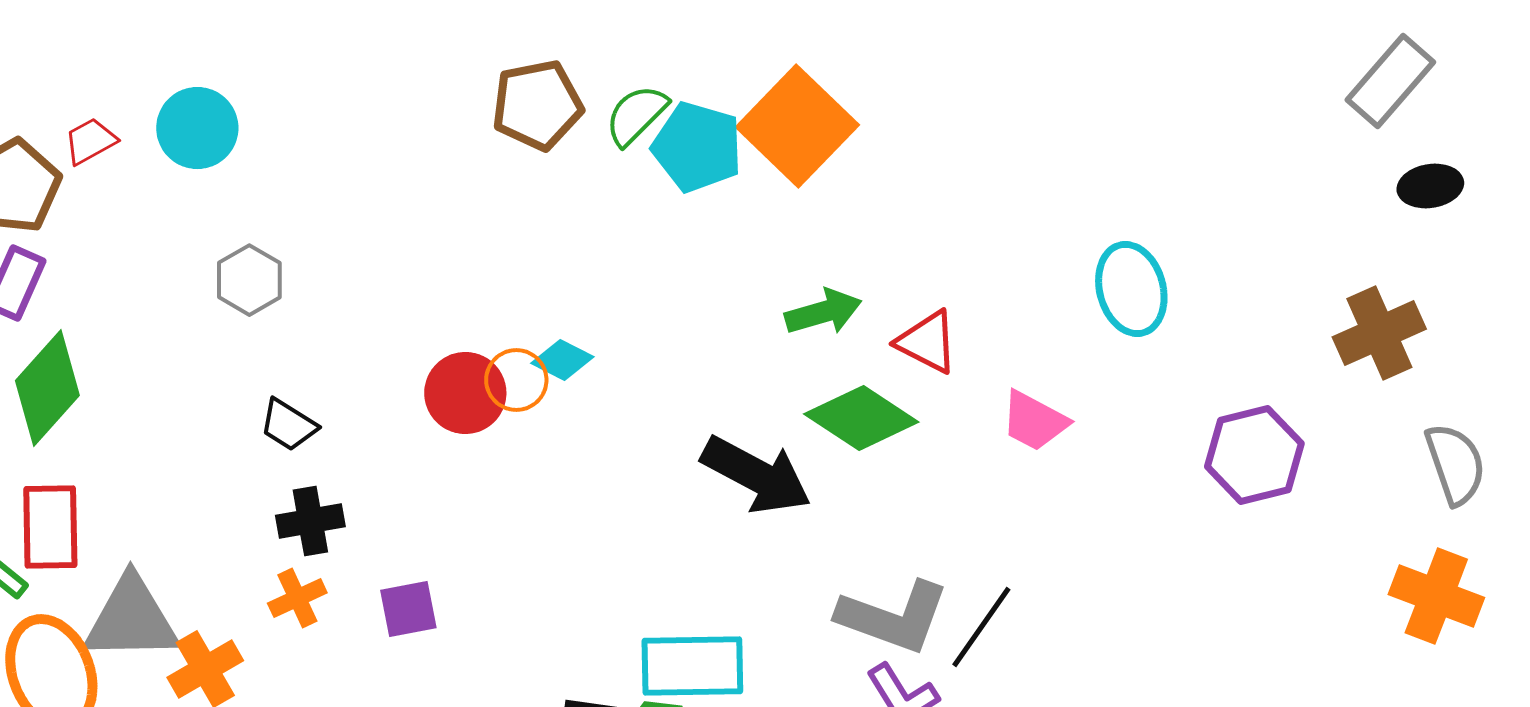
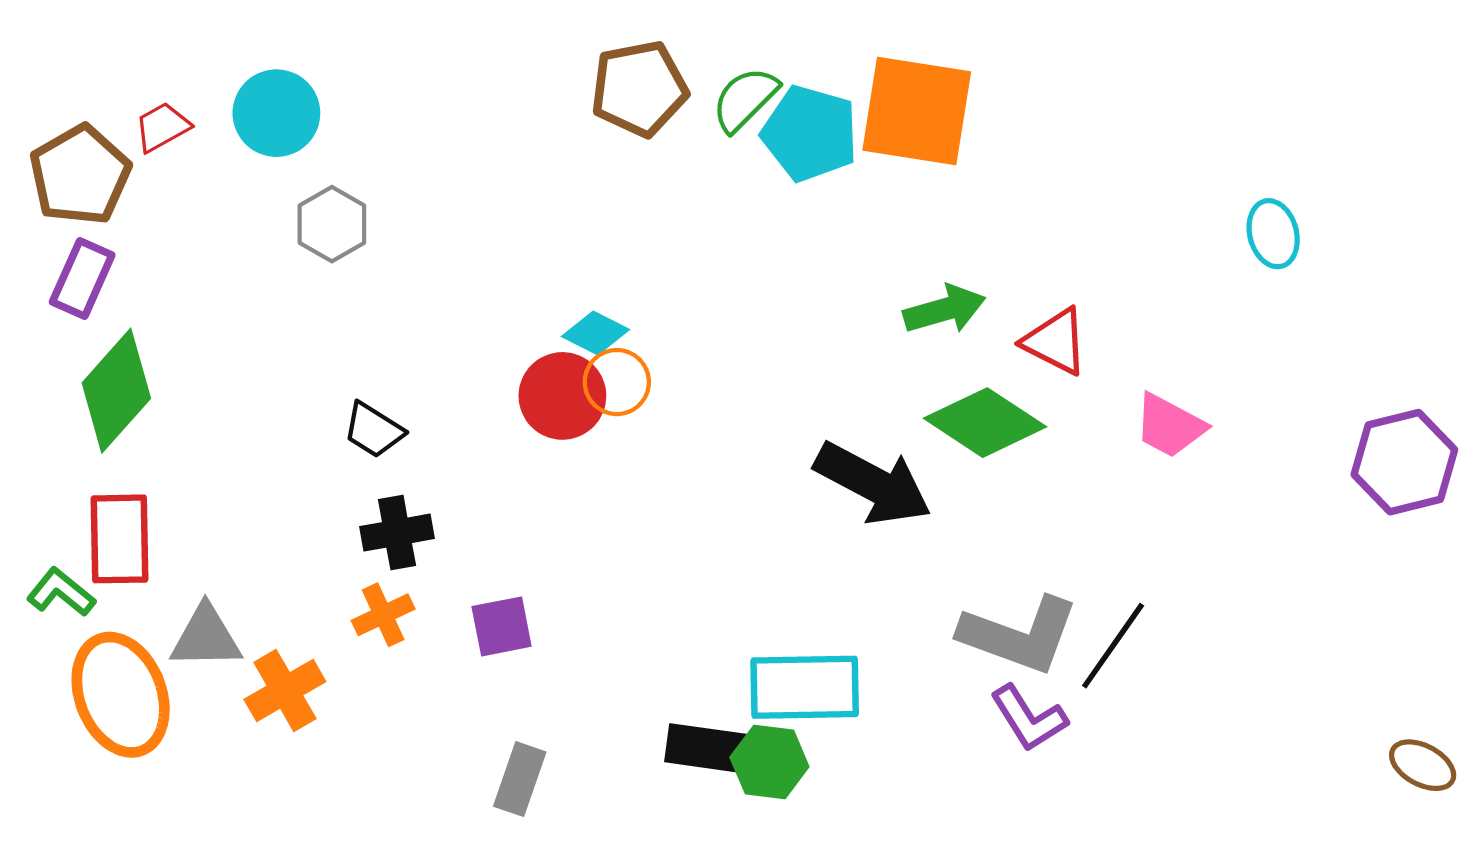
orange square: (797, 126) -> (917, 111), turned -35
gray hexagon: (249, 280) -> (332, 224), moved
cyan ellipse: (1131, 289) -> (1273, 234), moved, size x0.7
cyan diamond: (562, 360) -> (595, 333), moved
gray triangle: (131, 619) -> (206, 637), size x0.7

